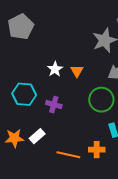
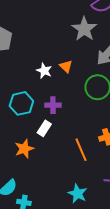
white rectangle: (37, 136) -> (44, 128), moved
orange line: (68, 155) -> (81, 150), turned 70

